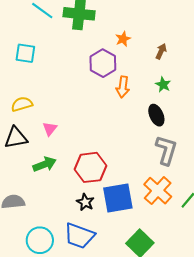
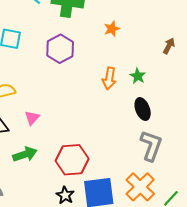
brown arrow: (161, 51) -> (169, 46), moved
purple hexagon: (103, 63) -> (60, 49), moved
green star: (163, 85) -> (138, 76), moved

